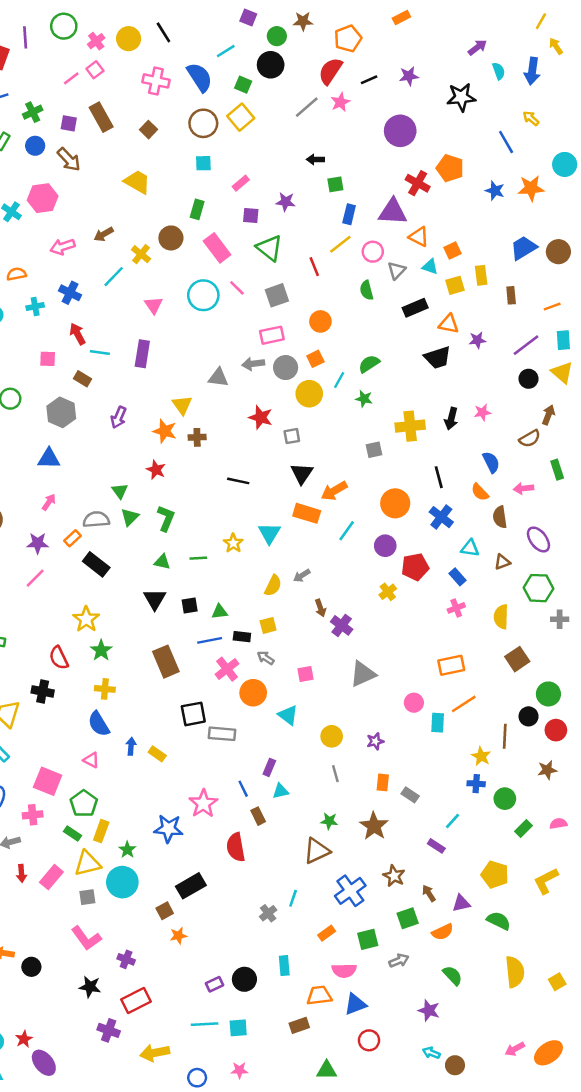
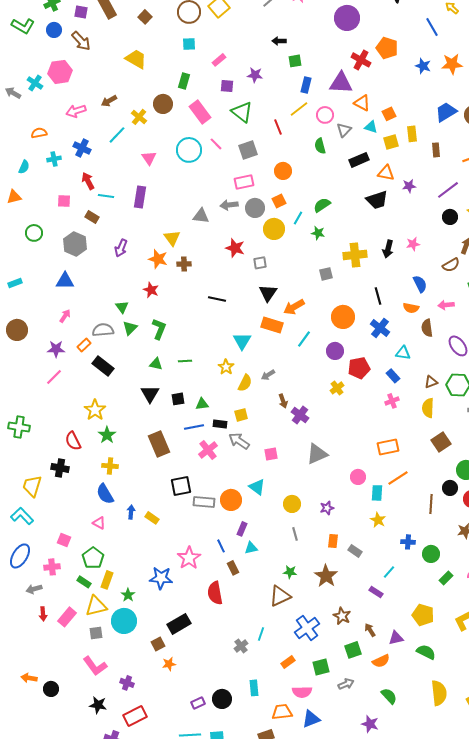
orange semicircle: (480, 492) -> (411, 308), turned -35
yellow star: (233, 543) -> (226, 367), moved
brown triangle: (502, 562) -> (431, 382), moved
gray arrow: (266, 658) -> (239, 441), size x1.5
orange circle: (253, 693) -> (231, 500), moved
yellow star: (481, 756) -> (378, 520), moved
pink square: (48, 781) -> (64, 540), size x0.6

